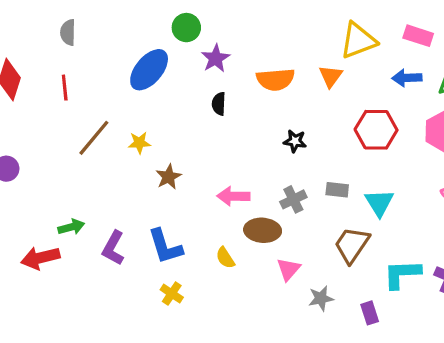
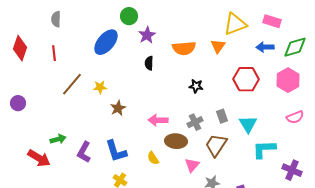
gray rectangle: (337, 190) -> (222, 116), turned 64
brown trapezoid: (352, 245) -> (216, 145), moved
red arrow: (40, 258) -> (39, 158), turned -135
cyan L-shape: (402, 274) -> (264, 149), moved

